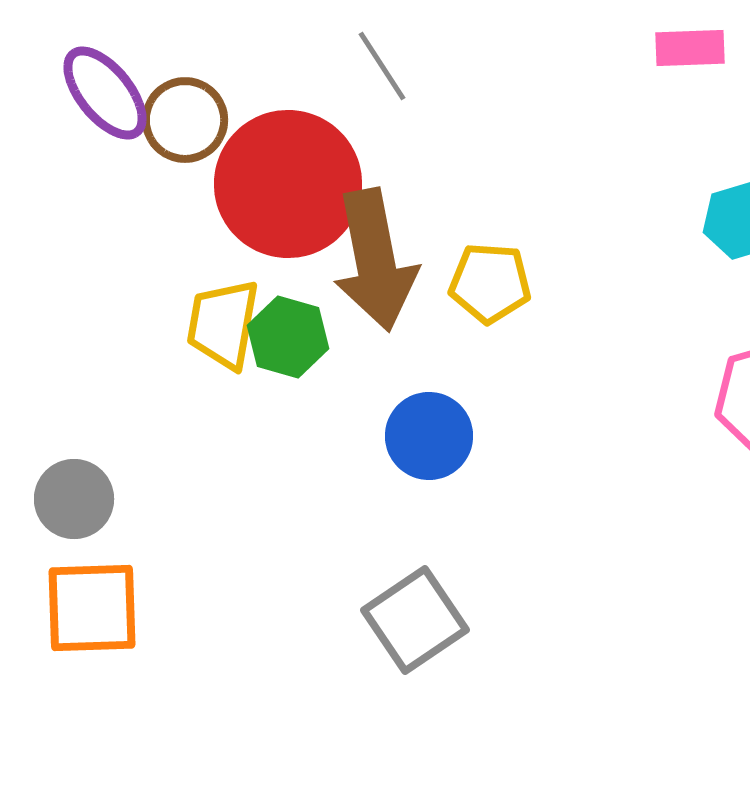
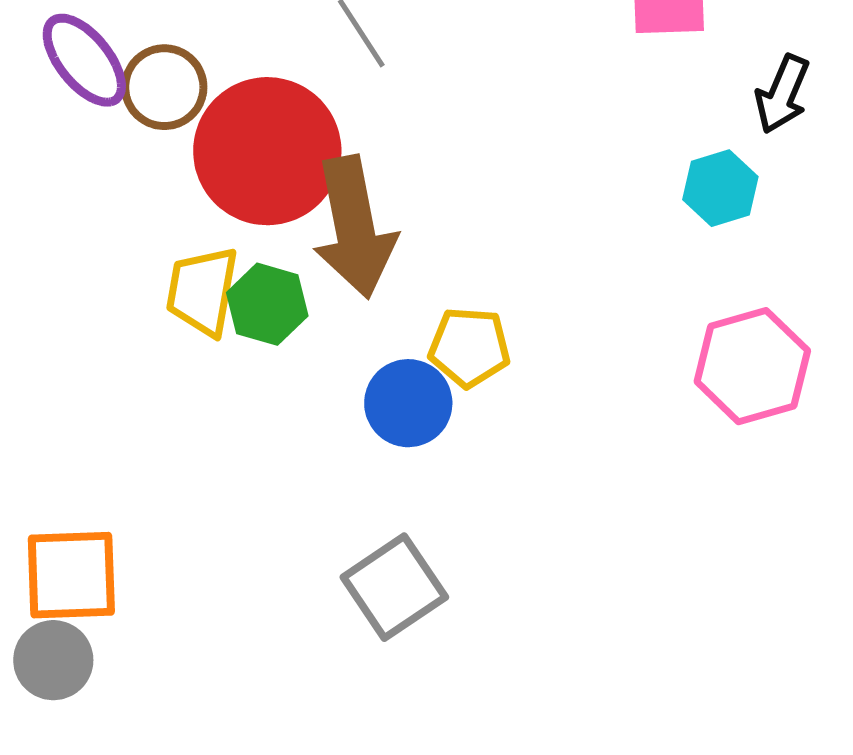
yellow pentagon: (490, 283) -> (469, 347), moved
gray circle: (74, 499) -> (53, 660), moved

